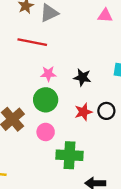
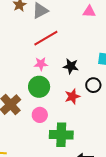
red line: (32, 42) -> (46, 38), moved, turned -40
black circle: (106, 111) -> (93, 85), moved

